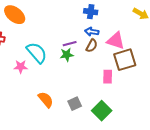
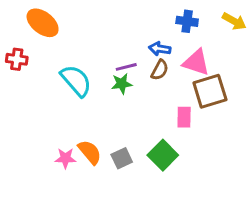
blue cross: (91, 12) -> (187, 21), moved
pink star: (21, 67) -> (65, 158), moved
gray square: (75, 104) -> (122, 158), moved
green square: (102, 111) -> (163, 155), moved

